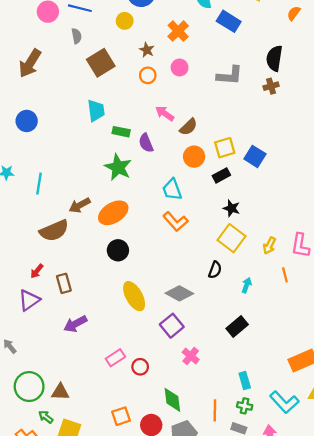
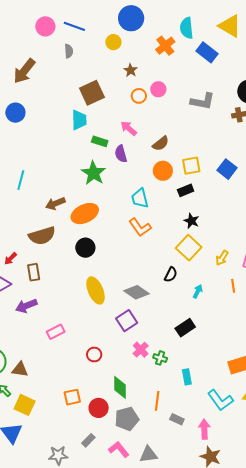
orange cross: (178, 31) -> (165, 46), moved
brown square: (101, 63) -> (92, 93), moved
orange circle: (148, 75) -> (139, 96), moved
pink arrow: (165, 113) -> (129, 128), moved
blue circle: (27, 121) -> (15, 113), moved
blue square: (255, 156) -> (227, 169), moved
brown semicircle: (54, 231) -> (42, 236), moved
purple arrow: (75, 324) -> (26, 306), moved
pink rectangle: (115, 358) -> (56, 332), moved
green cross: (245, 406) -> (160, 358), moved

